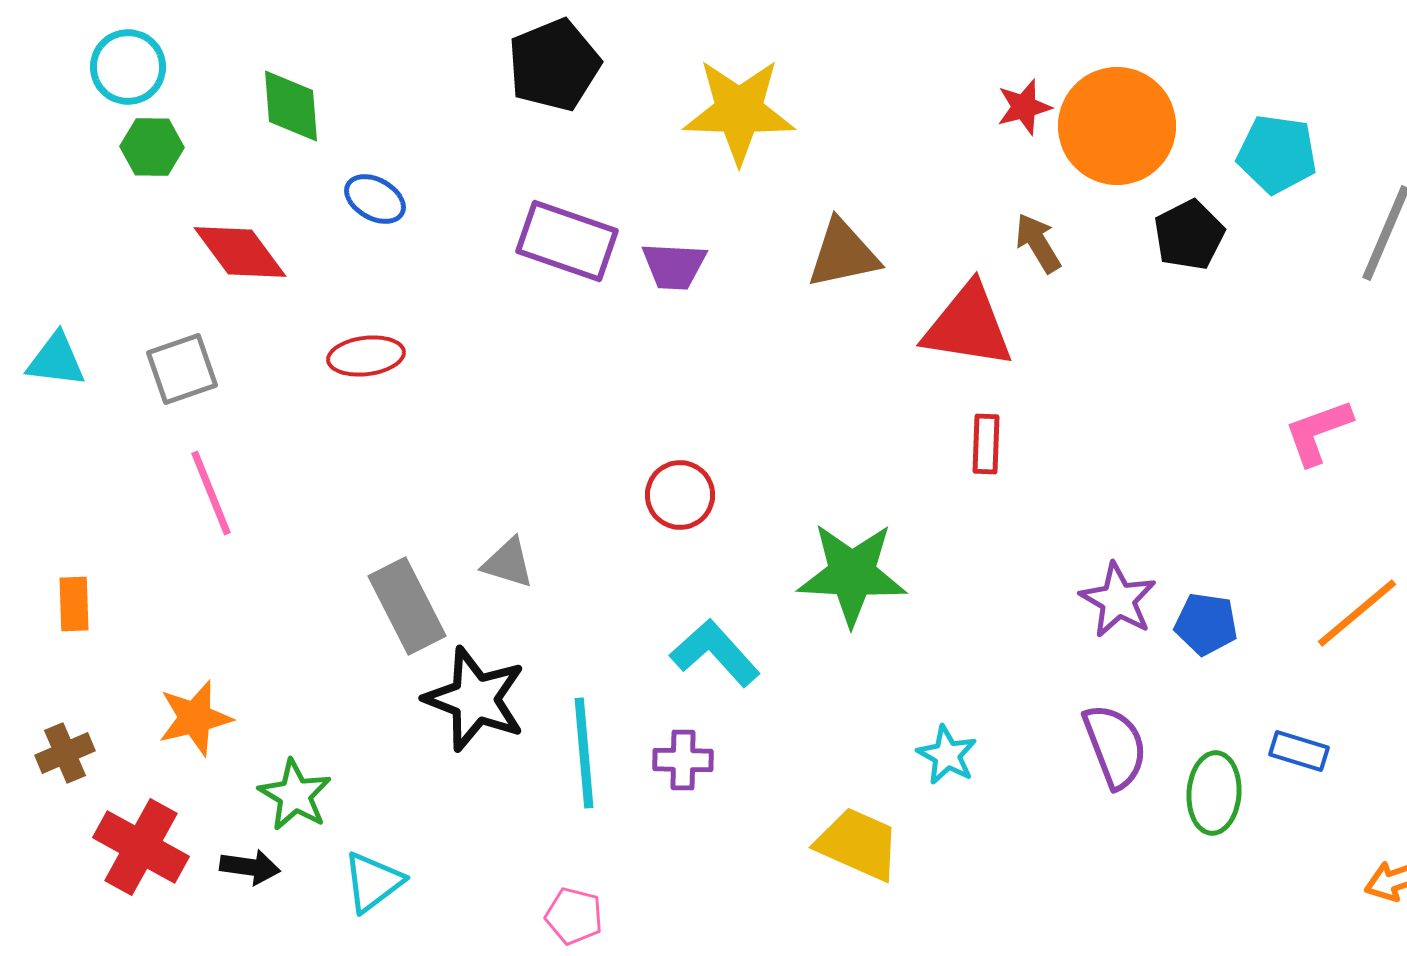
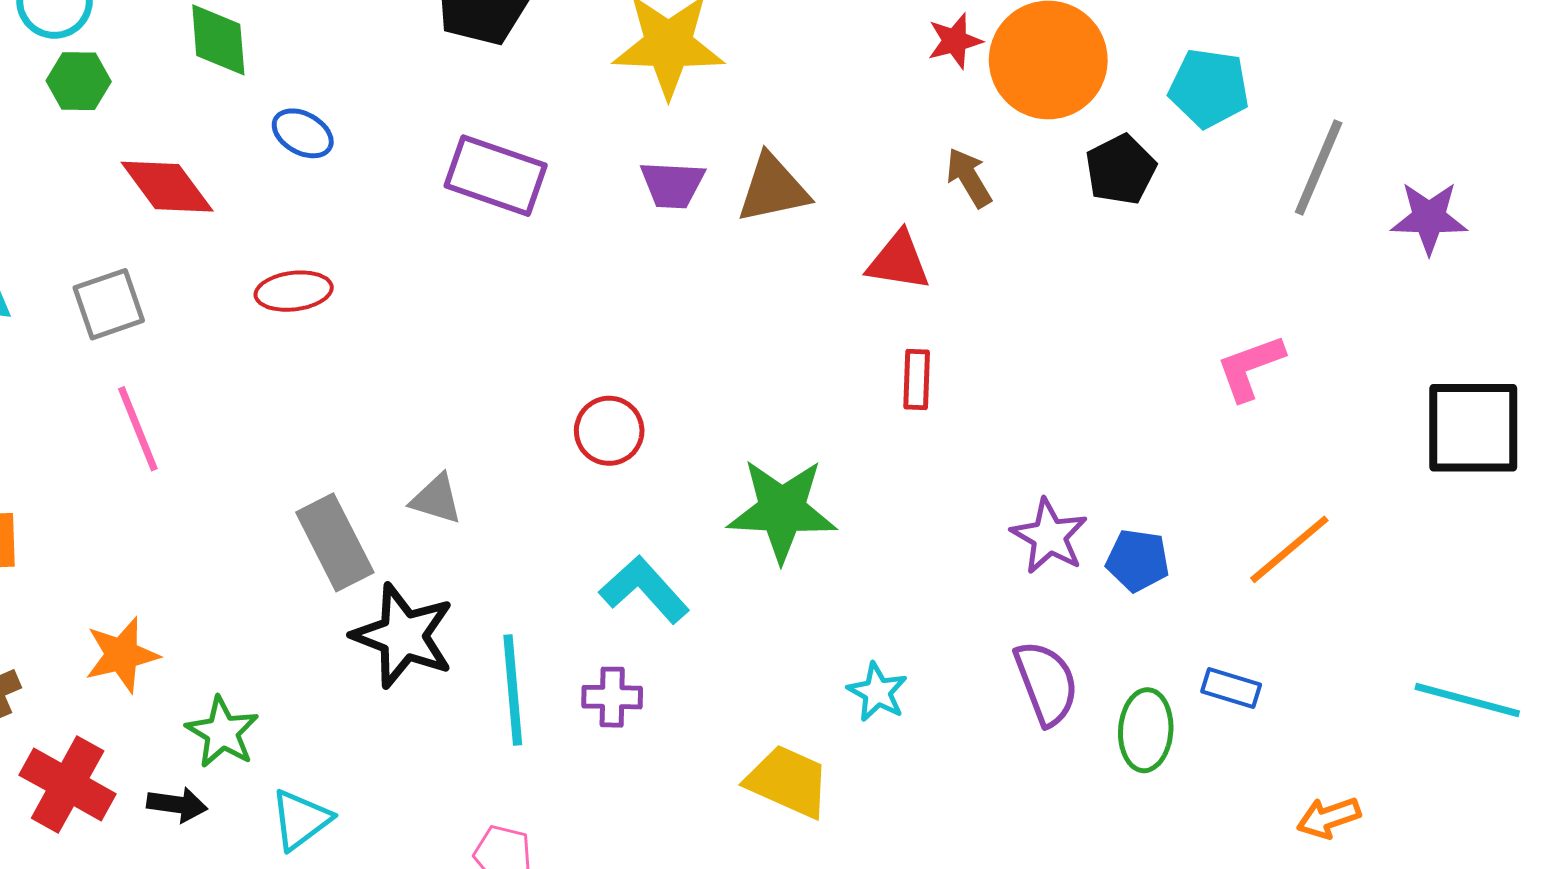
purple trapezoid: (674, 266) -> (672, 185), moved
red triangle: (968, 326) -> (899, 261), size x0.7

